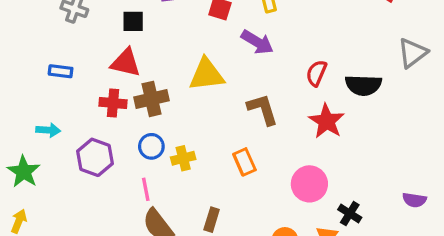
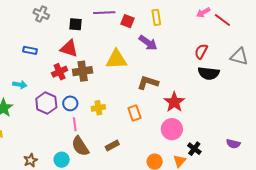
gray triangle: (412, 53) -> (239, 57), turned 48
red semicircle: (316, 73) -> (201, 51), moved
red cross: (113, 103) -> (60, 72), turned -35
brown L-shape: (263, 109) -> (148, 83), turned -60
red star: (327, 121) -> (174, 102), moved
blue circle: (151, 146) -> (70, 103), moved
brown rectangle: (212, 220) -> (112, 145), turned 40

